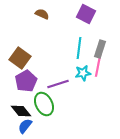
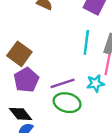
cyan star: (83, 73) -> (95, 83), moved
green ellipse: (44, 104) -> (67, 103), moved, turned -50

